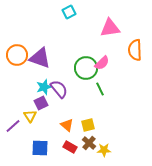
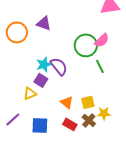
purple triangle: (40, 58) -> (44, 23), moved, size x0.7
purple square: (41, 103) -> (41, 80), turned -32
yellow triangle: (30, 116) -> (30, 93), turned 40
purple line: (13, 126) -> (13, 119), moved
yellow star: (104, 150) -> (104, 113), moved

